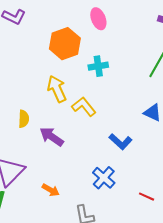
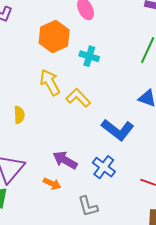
cyan cross: (98, 66) -> (89, 56), turned 30
purple arrow: (52, 137) -> (65, 160), moved
blue L-shape: (121, 142) -> (118, 130), size x1.4

